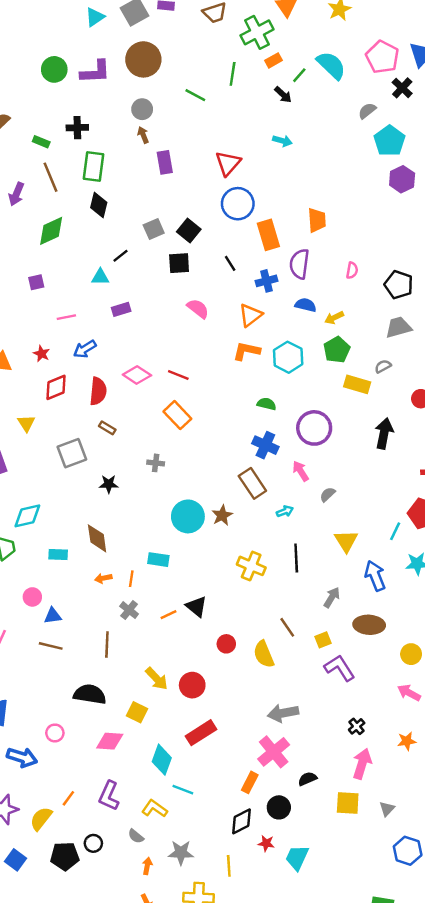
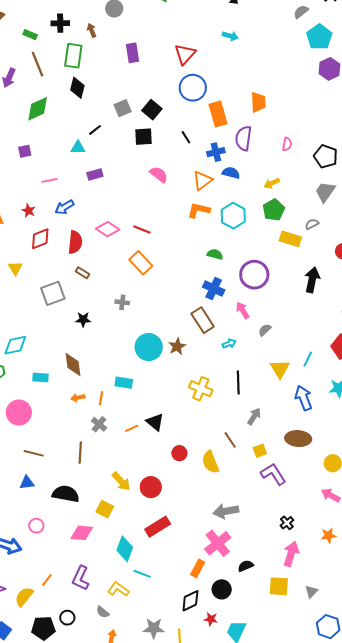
brown arrow: (143, 135) -> (92, 30), moved
blue semicircle: (306, 305) -> (231, 173), moved
gray trapezoid: (398, 327) -> (325, 192), turned -40
cyan line: (395, 531) -> (308, 359), moved
pink circle: (32, 597) -> (19, 413), size x1.6
gray arrow: (332, 597) -> (254, 416), moved
blue triangle: (53, 616) -> (27, 483), moved
gray star: (181, 853) -> (154, 628), moved

